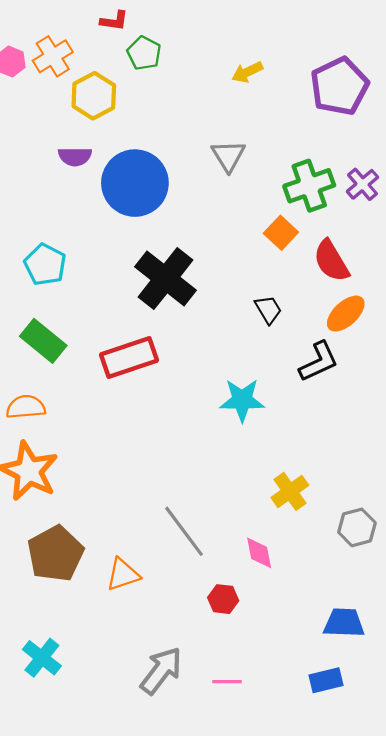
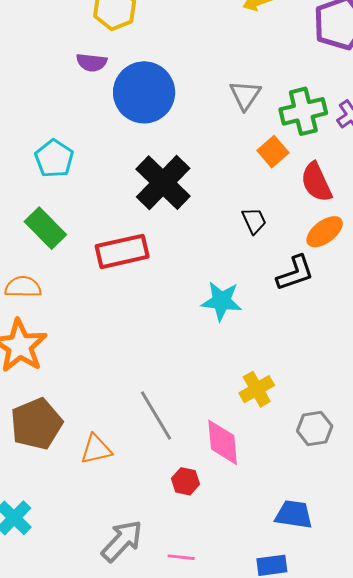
gray triangle: (228, 156) -> (245, 95), moved
pink diamond: (259, 553) -> (223, 442), size x1.5

